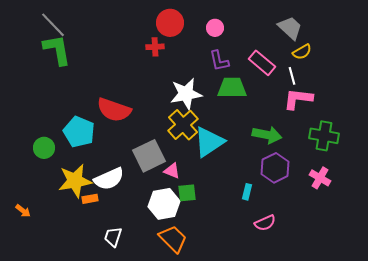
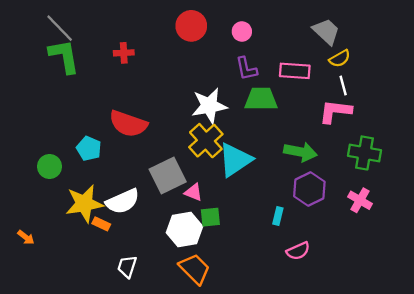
red cross: (155, 47) -> (124, 53), moved
pink rectangle: (262, 63) -> (295, 71), turned -36
white line: (292, 76) -> (343, 85), moved
cyan pentagon: (79, 132) -> (89, 148), size x0.7
orange rectangle: (90, 199) -> (101, 224), turned 35

